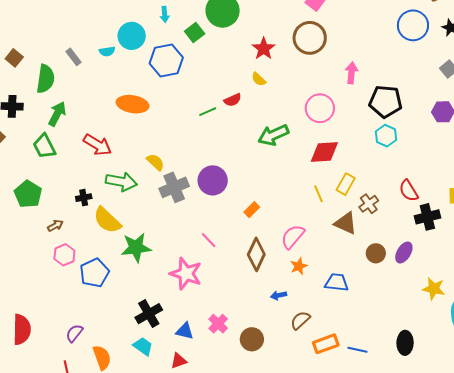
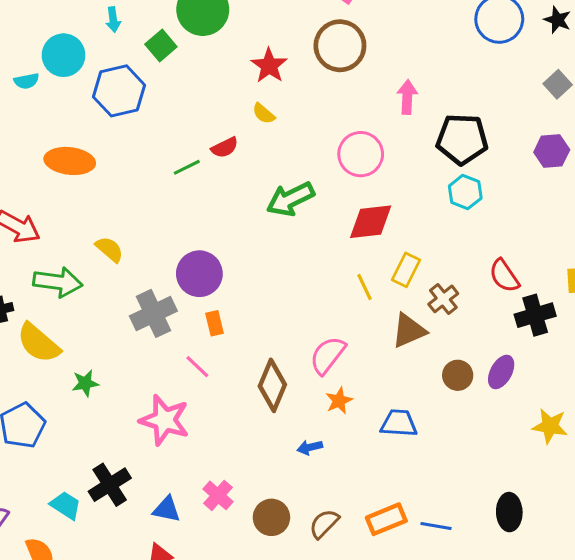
gray cross: (174, 187) -> (153, 313), moved
orange rectangle: (252, 210) -> (215, 323), moved, turned -56
brown triangle: (346, 223) -> (409, 331), turned -45
green star: (136, 248) -> (85, 383), size x0.6
brown semicircle: (300, 320) -> (324, 524), moved
cyan trapezoid: (143, 346) -> (66, 505), moved

